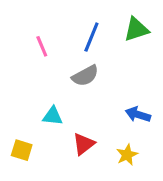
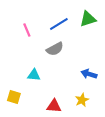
blue line: (91, 37) -> (59, 24), turned 36
red triangle: (84, 144) -> (54, 106), moved, turned 42

